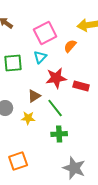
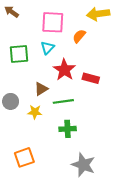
pink square: (45, 33) -> (53, 22), turned 30
red star: (56, 78) -> (64, 70), turned -30
green line: (55, 108) -> (63, 101), turned -60

